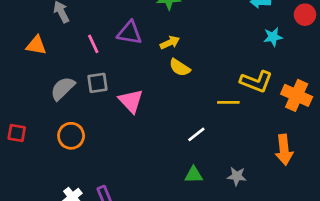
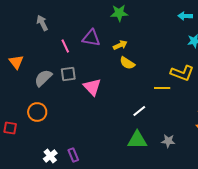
orange triangle: (36, 45) -> (16, 62), moved, turned 42
red square: (17, 133) -> (10, 128), moved
orange circle: (71, 136) -> (37, 112), moved
green triangle: (194, 175) -> (137, 140), size x1.5

